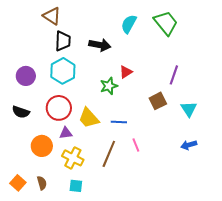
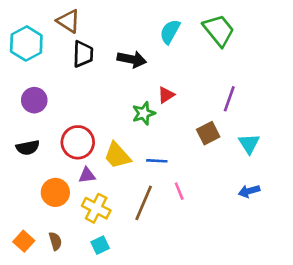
cyan hexagon: (63, 71) -> (26, 43), moved
black semicircle: (21, 112) -> (28, 148), turned -30
cyan square: (76, 186) -> (100, 245), turned -32

